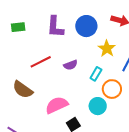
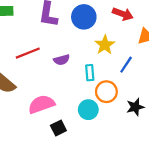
cyan rectangle: (96, 74) -> (90, 73), turned -40

